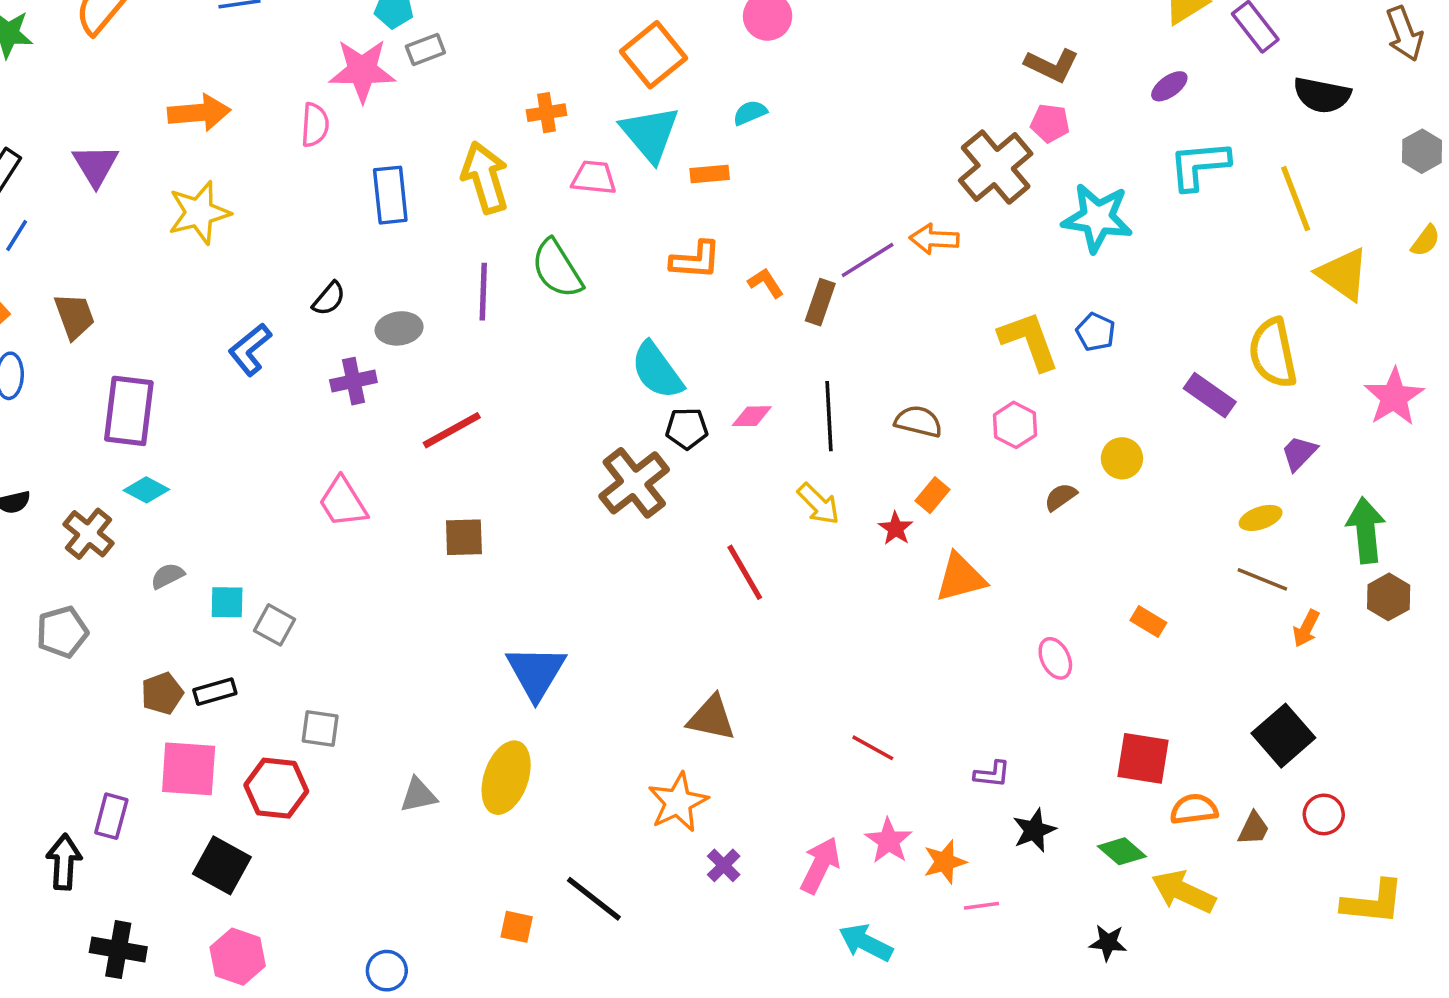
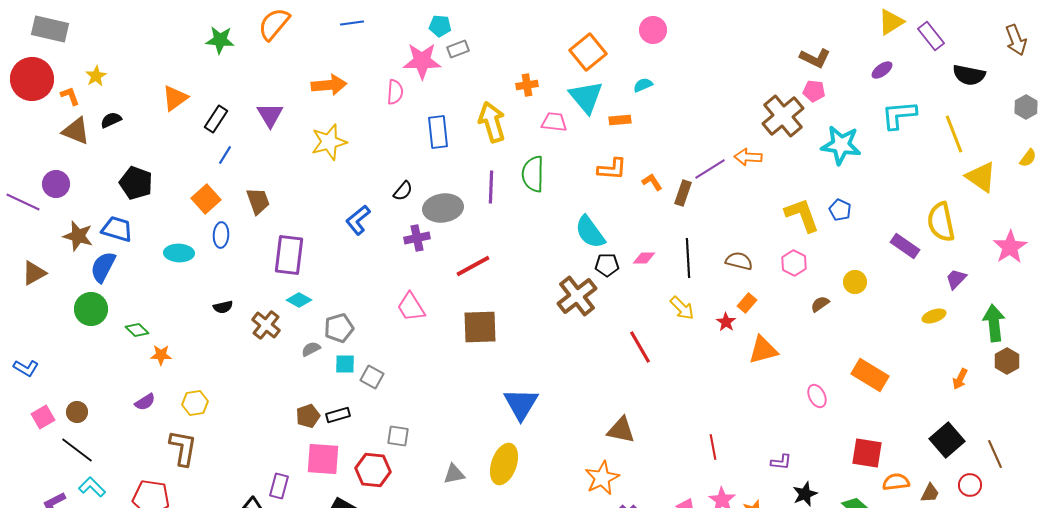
green semicircle: (557, 269) -> (533, 174), turned 33
gray ellipse: (399, 328) -> (443, 208), size x1.5
brown square: (464, 537) -> (480, 327), size x1.5
brown line: (1262, 579) -> (995, 454), moved, turned 44
orange rectangle: (1148, 621) -> (870, 375), size x1.8
gray pentagon: (62, 632) -> (339, 328), moved
red line: (873, 748) -> (713, 447), turned 50

